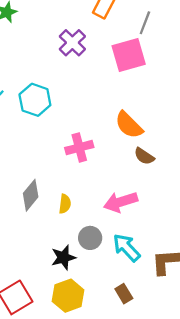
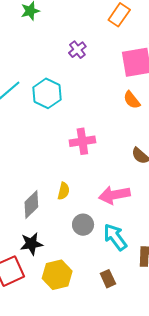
purple cross: (72, 43) -> (77, 50), moved, size x0.7
orange semicircle: (129, 125) -> (132, 100), moved, size x0.7
gray diamond: (31, 195) -> (31, 205), moved
black star: (63, 257) -> (31, 244), moved

